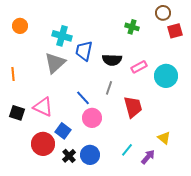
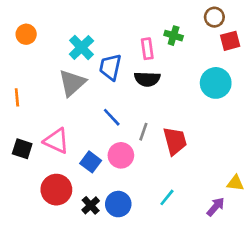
cyan cross: (62, 36) -> (81, 47), turned 30
pink rectangle: (139, 67) -> (147, 49), moved, turned -70
cyan circle: (166, 76) -> (216, 83), moved
gray line: (109, 88) -> (143, 132), moved
blue line: (83, 98) -> (112, 117), moved
blue square: (63, 131) -> (91, 162), moved
yellow triangle: (164, 138) -> (235, 183), moved, turned -32
purple arrow: (148, 157) -> (216, 207), moved

